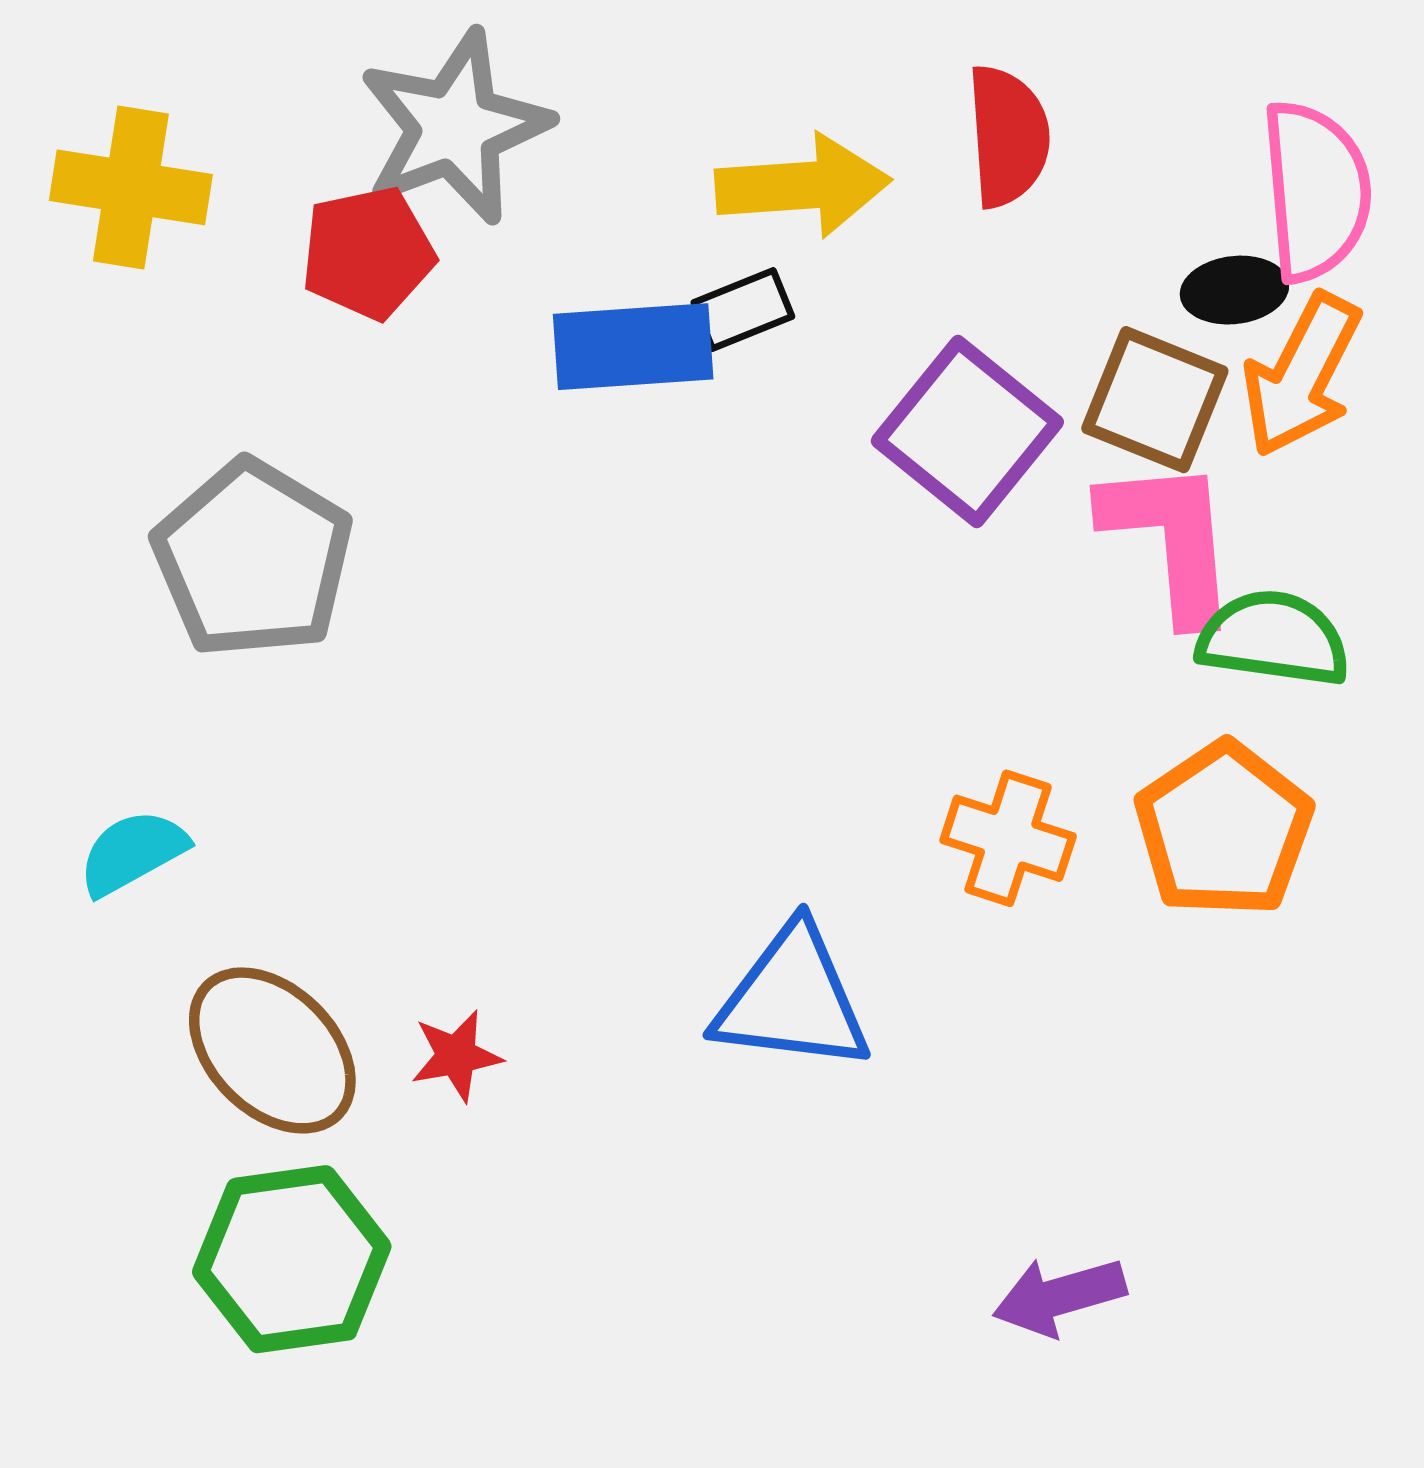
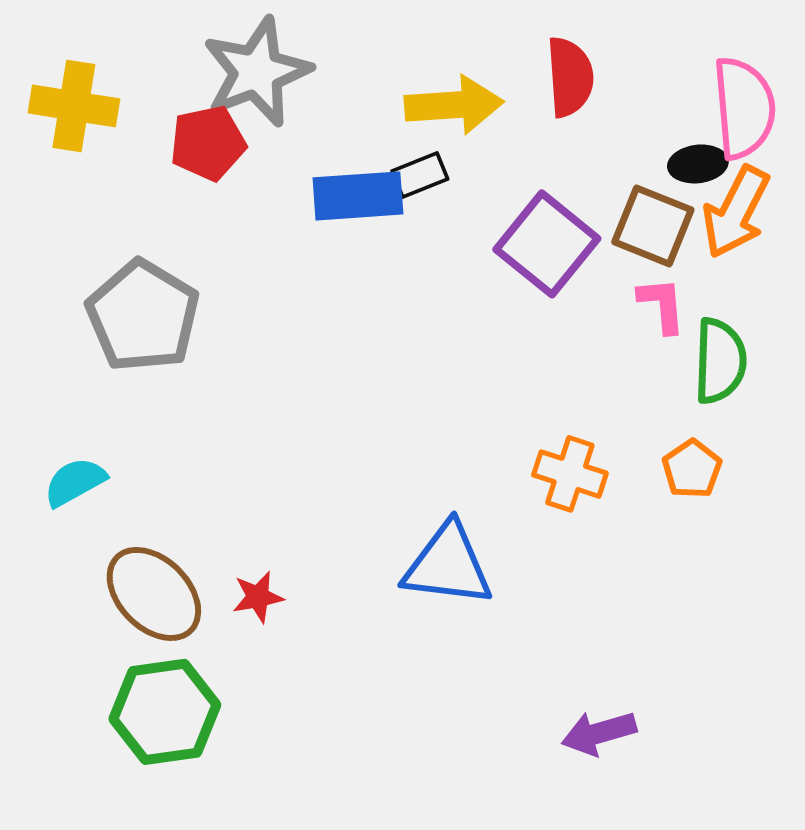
pink L-shape: (1171, 539) -> (662, 305), size x0.6
green semicircle: (1273, 638) -> (720, 361), turned 84
orange pentagon: (1224, 829) -> (692, 469), size x0.6

